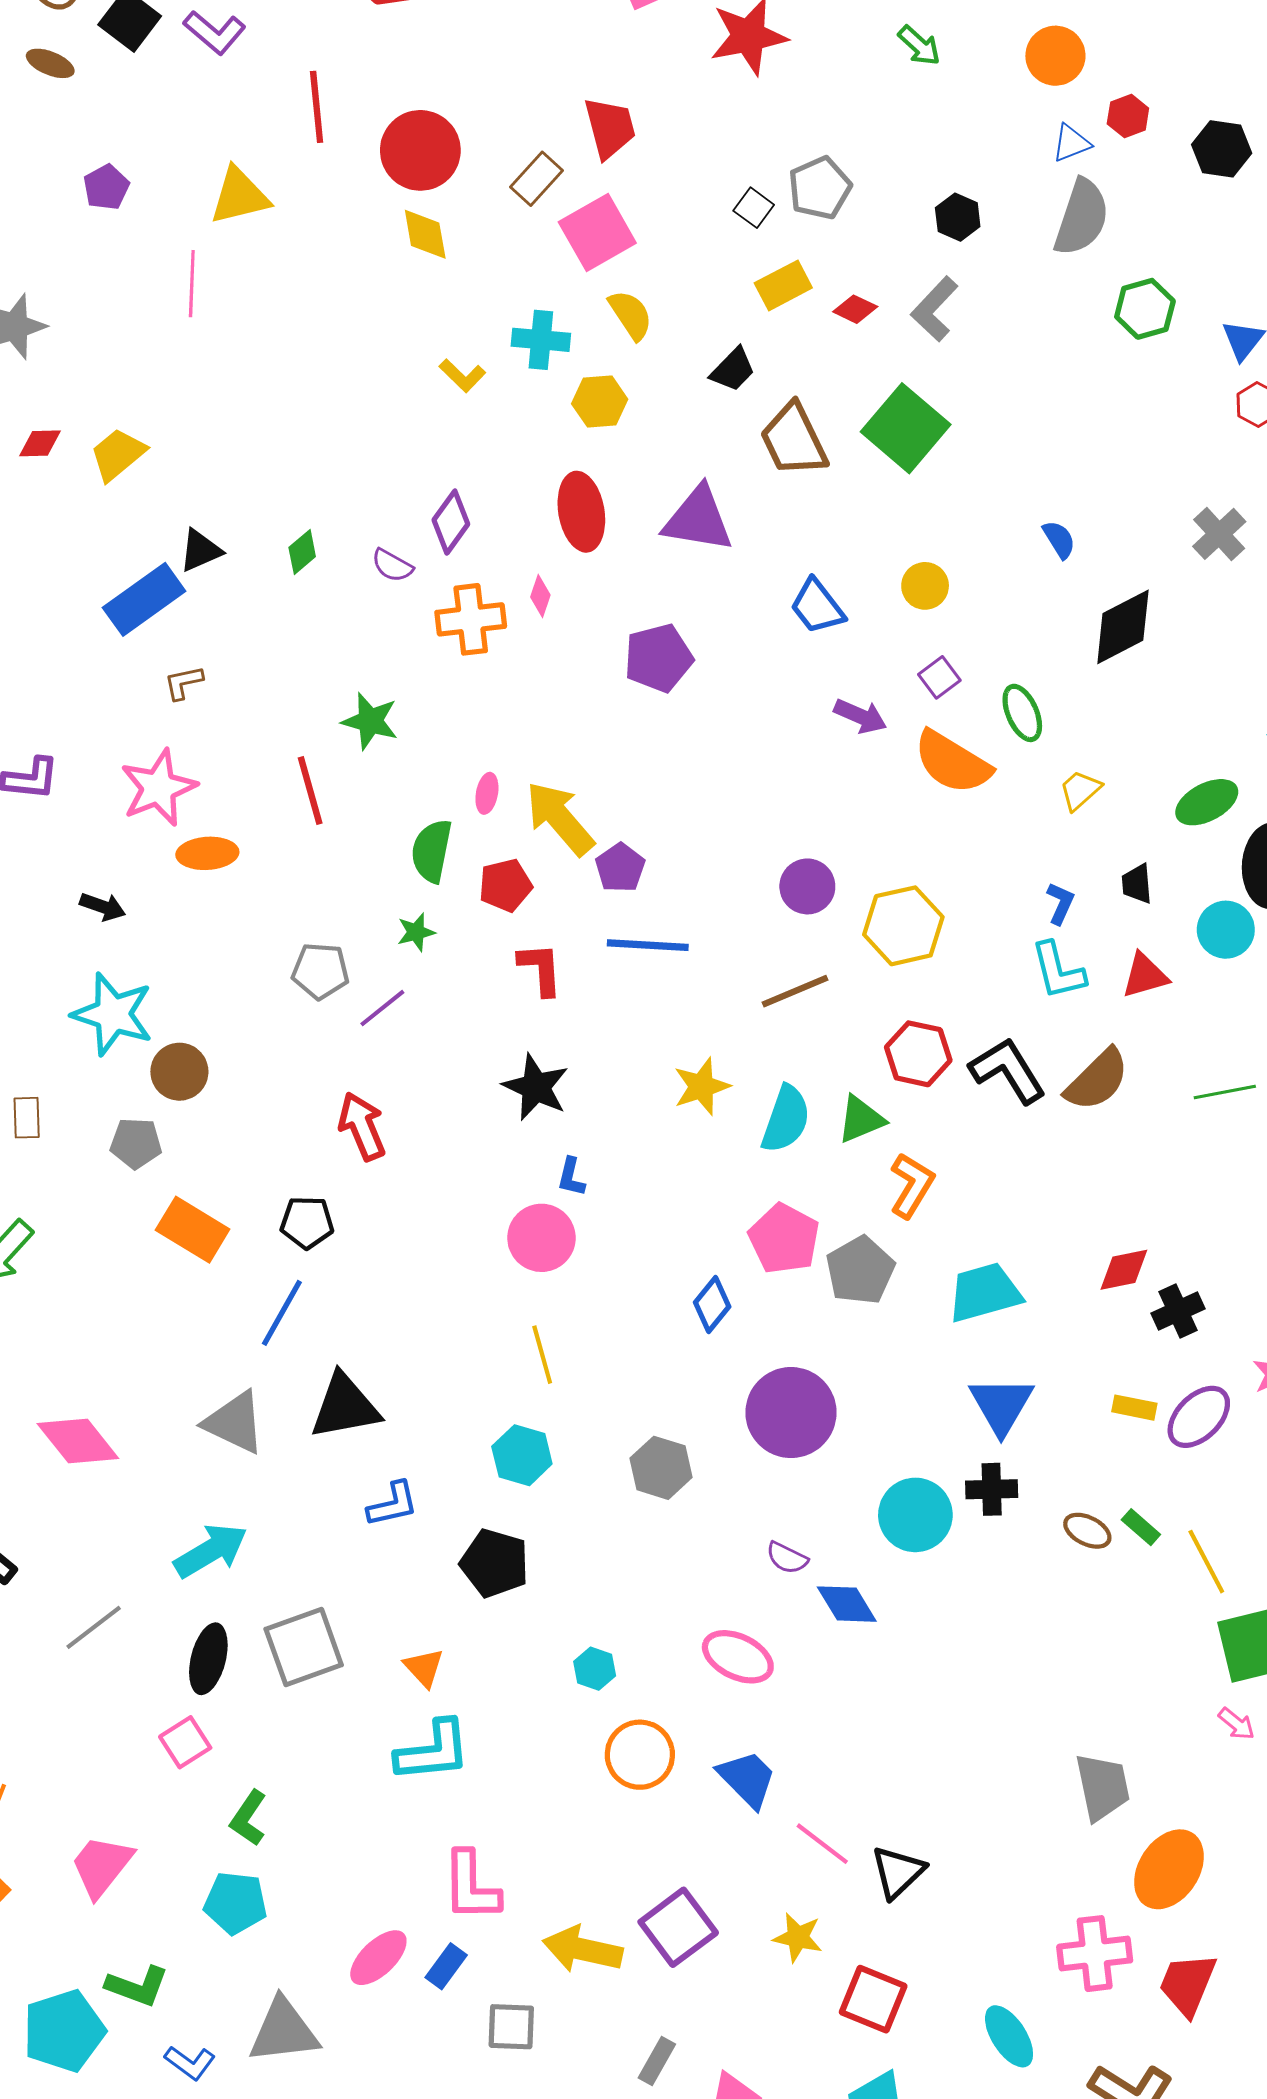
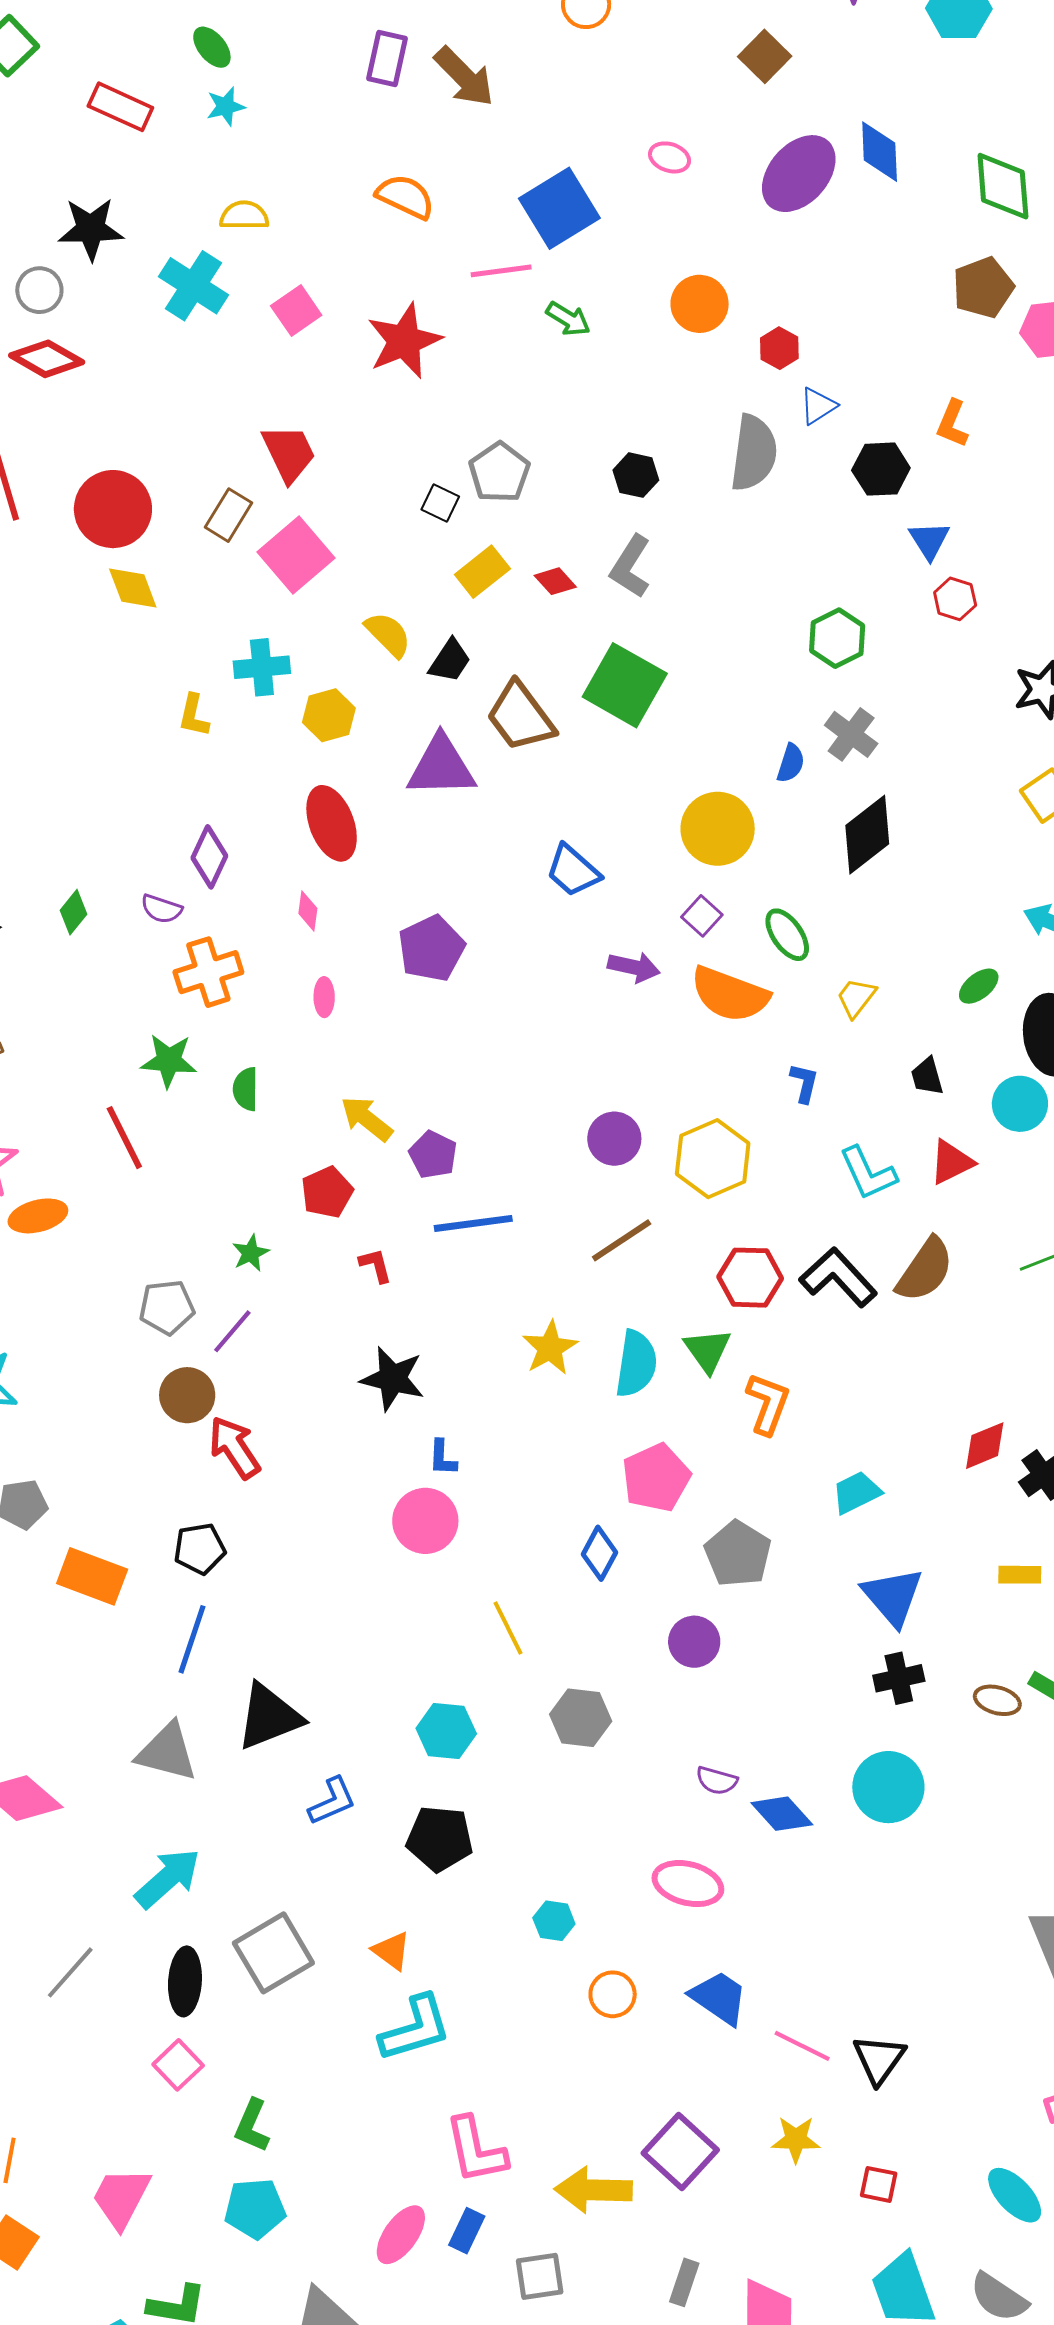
blue triangle: (1071, 143) -> (818, 406), moved
black hexagon: (1222, 149) -> (881, 469), moved
red diamond: (855, 309) -> (555, 581), turned 33
green hexagon: (1145, 309) -> (837, 638), moved
yellow semicircle: (631, 315) -> (388, 634), moved
yellow L-shape: (462, 376) -> (194, 716), turned 69
purple triangle: (698, 519) -> (441, 766), moved
gray cross: (1219, 534) -> (851, 734), moved
blue semicircle: (1059, 540) -> (791, 763), turned 60
yellow circle: (925, 586) -> (718, 829), moved, size x1.6
orange cross: (471, 619) -> (208, 972), moved
pink ellipse: (487, 793) -> (324, 997), moved
green ellipse: (1207, 802) -> (979, 986), size x0.7
yellow arrow: (560, 818) -> (367, 1119), size x0.7
green semicircle: (432, 851) -> (246, 1089), moved, size x0.7
blue L-shape: (1060, 903) -> (804, 1083), moved
red L-shape: (541, 969) -> (376, 1265), size x0.7
brown circle: (179, 1072) -> (187, 1395), moved
green triangle: (861, 1119) -> (707, 1350), turned -32
pink pentagon: (784, 1239) -> (656, 1478), turned 30
gray pentagon: (860, 1270) -> (738, 1554), moved
cyan trapezoid: (985, 1293) -> (856, 1493), size x0.7
yellow line: (542, 1355) -> (508, 1628), moved
purple circle: (791, 1413) -> (694, 1642), size x0.6
cyan circle: (915, 1515) -> (888, 1787), moved
orange circle: (640, 1755) -> (613, 1994), size x0.7
red square: (873, 1999) -> (879, 2184), size x0.6

